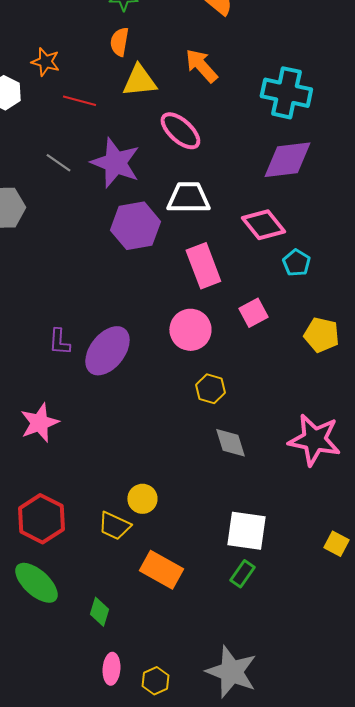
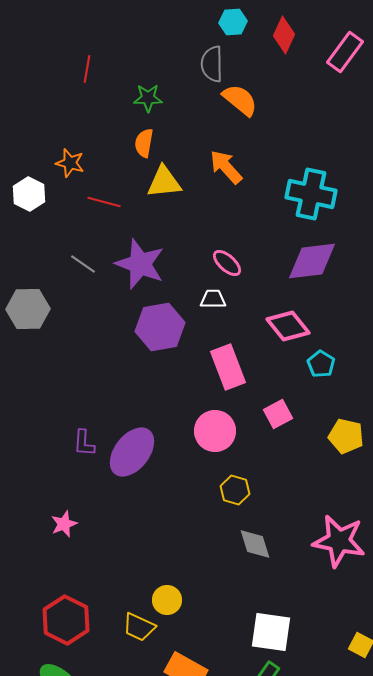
pink ellipse: (180, 131) -> (227, 263), moved, size x0.7
white trapezoid: (188, 198) -> (213, 299), size x0.6
pink star: (39, 423) -> (64, 524), size x0.7

